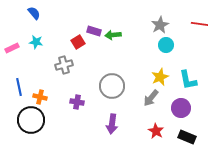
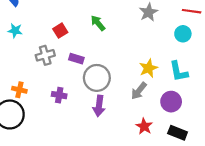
purple rectangle: (94, 31) -> (76, 59), moved
green arrow: (113, 35) -> (98, 23), turned 56
cyan circle: (166, 45) -> (183, 34), moved
purple arrow: (112, 124) -> (99, 106), moved

